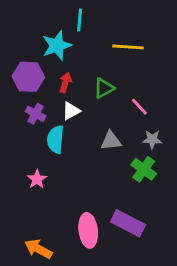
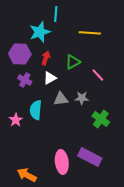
cyan semicircle: (55, 139) -> (36, 110), moved
gray star: (152, 139) -> (82, 98), moved
gray triangle: (111, 141) -> (61, 99), moved
pink star: (37, 179) -> (16, 120), moved

